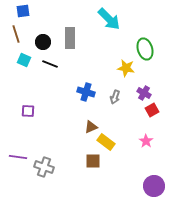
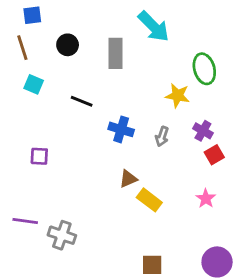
gray rectangle: (70, 38) -> (115, 53), moved
black circle: (43, 42) -> (68, 45), moved
black line: (50, 64) -> (82, 101), moved
brown square: (93, 161) -> (152, 265), moved

